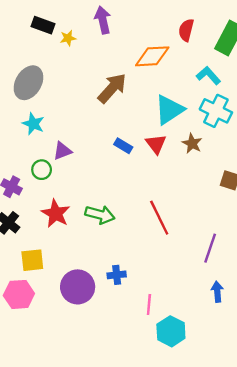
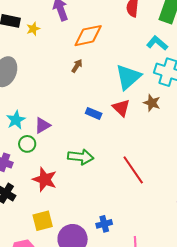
orange diamond: (152, 56) -> (88, 36), moved
brown arrow: (112, 88) -> (77, 66), size x0.5
cyan star: (33, 124) -> (16, 120), moved, turned 30
green arrow: (100, 215) -> (81, 157), moved
yellow square: (32, 260) -> (43, 221), moved

